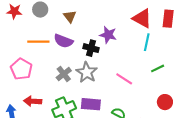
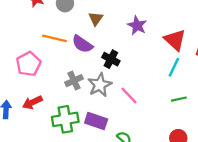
purple star: (108, 35) -> (137, 26), moved
pink line: (124, 79) -> (129, 95), moved
red arrow: (33, 101) -> (32, 102), turned -42

